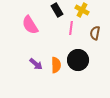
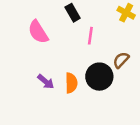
yellow cross: (82, 10) -> (126, 13), moved
brown semicircle: (95, 33) -> (121, 60), moved, turned 32

